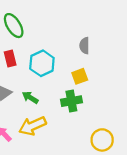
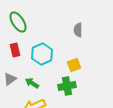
gray semicircle: (84, 46) -> (78, 30), moved

